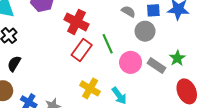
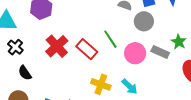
red cross: (76, 22) -> (57, 46), moved, turned 30
red rectangle: (82, 50) -> (87, 49), turned -75
black semicircle: (14, 64) -> (25, 73), turned -56

